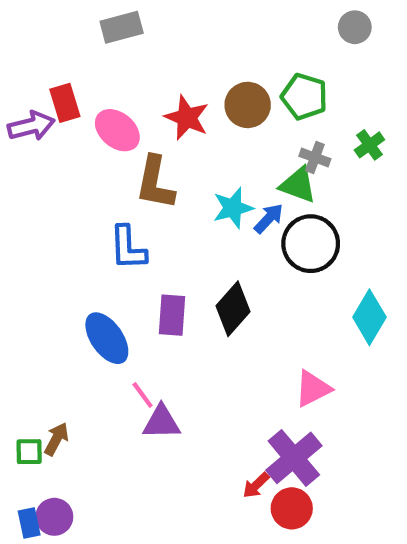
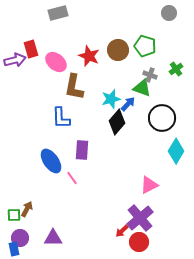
black circle: (311, 244) -> (162, 118), moved
black diamond: (233, 309) -> (117, 122), moved
pink line: (143, 395) -> (72, 178), moved
purple triangle: (161, 422) -> (53, 238), moved
purple circle: (54, 517) -> (20, 238), moved

